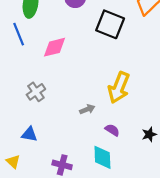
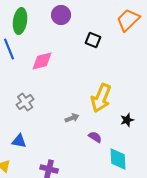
black square: (110, 24) -> (93, 40), size x0.6
black star: (149, 134) -> (127, 120), moved
cyan diamond: (102, 157) -> (118, 159), moved

